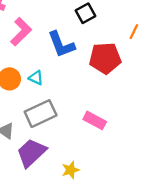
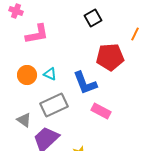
pink L-shape: (21, 32) -> (37, 34), turned 35
blue L-shape: (61, 44) -> (85, 83), moved

